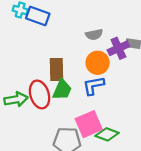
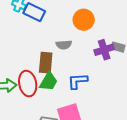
gray semicircle: (94, 35) -> (64, 45), moved
orange circle: (98, 63) -> (84, 20), moved

